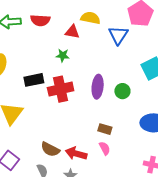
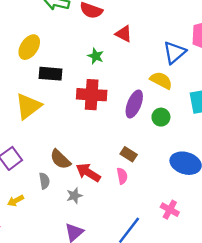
yellow semicircle: (90, 18) -> (161, 80), moved
green star: (63, 55) -> (96, 56), moved
black rectangle: (34, 80) -> (51, 74), moved

